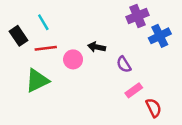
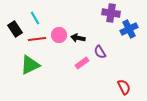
purple cross: (137, 16) -> (111, 13), turned 30
pink circle: (73, 59) -> (59, 35), moved
pink rectangle: (134, 90) -> (82, 63), moved

